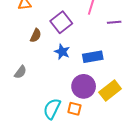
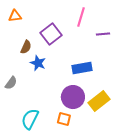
blue star: (62, 52) -> (38, 63), moved
cyan semicircle: (52, 109) -> (30, 119), moved

